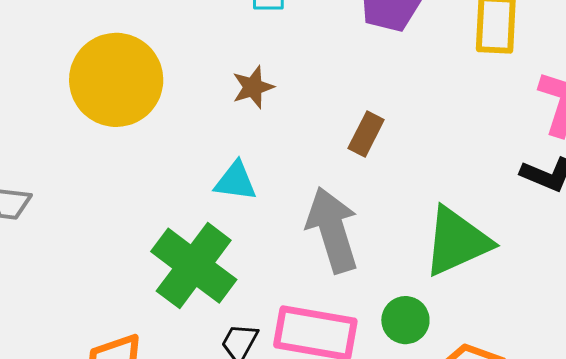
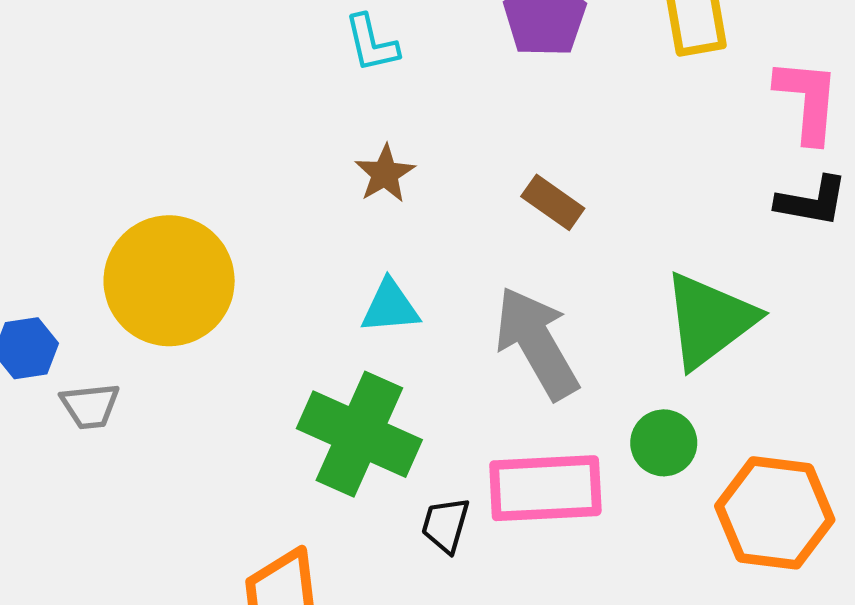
yellow circle: (116, 80) -> (169, 281), moved
brown rectangle: (366, 134) -> (553, 202), turned -69

